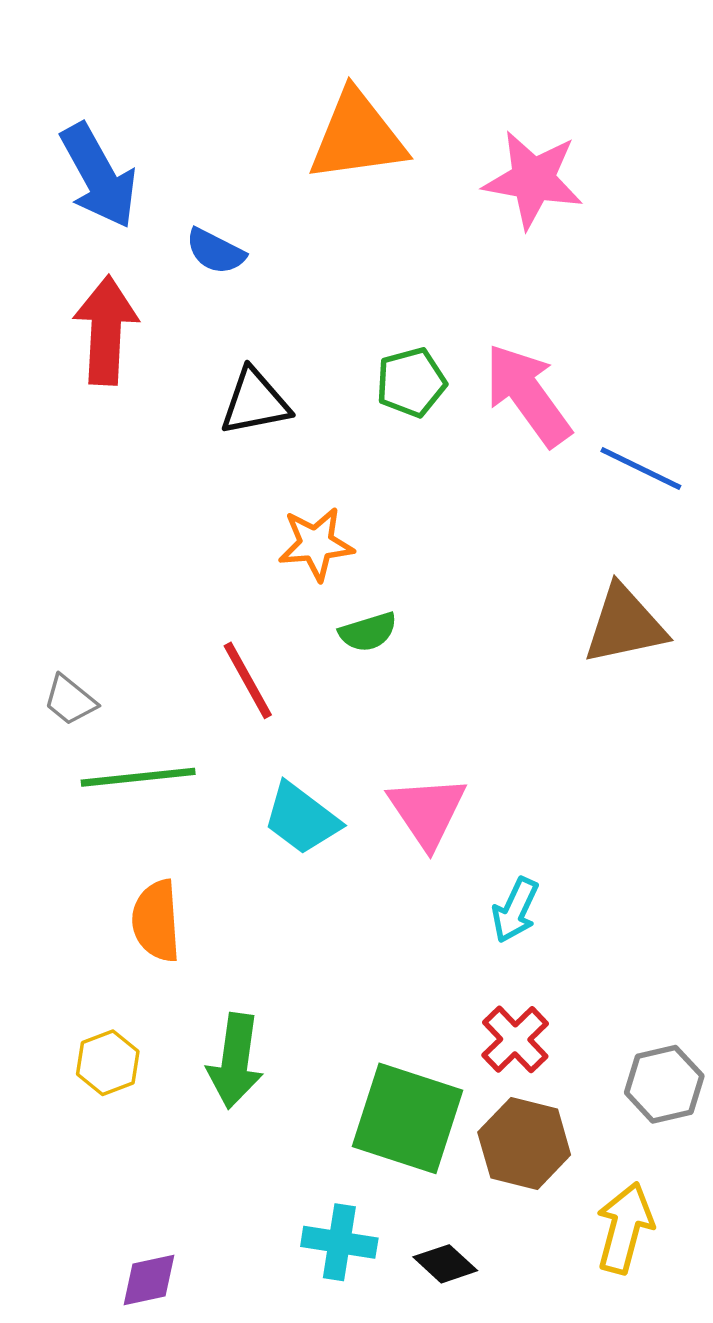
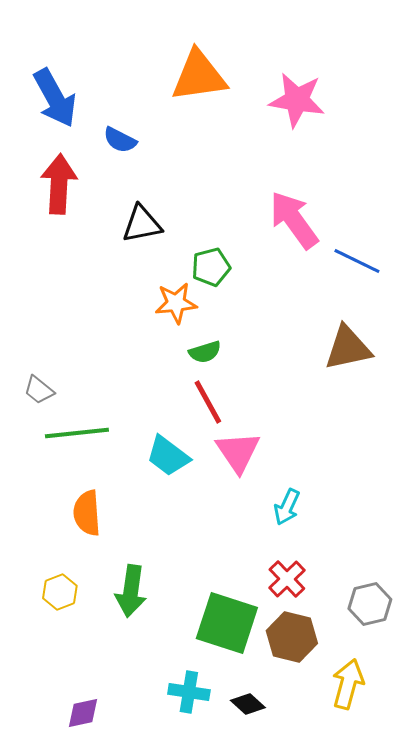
green pentagon: (411, 382) -> (211, 267), moved
red line: (248, 680) -> (208, 402), moved

